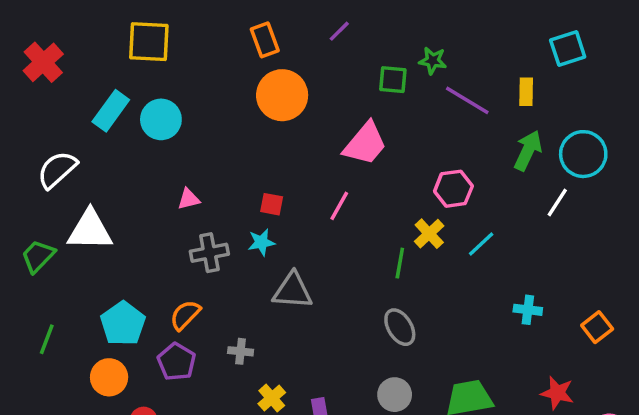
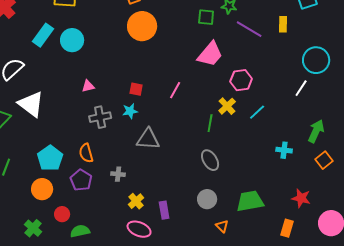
pink trapezoid: (365, 144) -> (210, 54), moved
green arrow: (528, 151) -> (316, 131), moved
white triangle: (90, 230) -> (31, 104), turned 36
orange semicircle: (185, 315) -> (86, 153), turned -60

